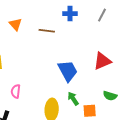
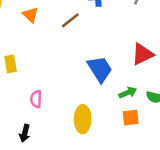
brown line: (47, 31) -> (70, 20), turned -42
green arrow: (73, 99) -> (128, 93), moved, turned 104

